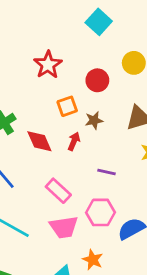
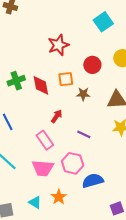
red diamond: (39, 141) -> (41, 85), moved
red arrow: (74, 141) -> (57, 116), moved

